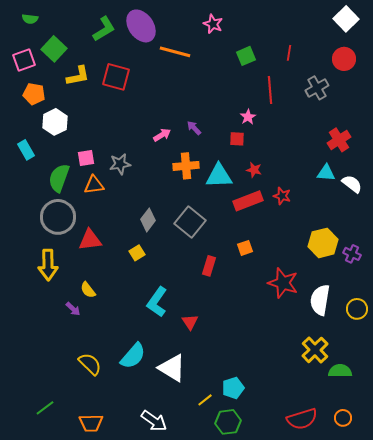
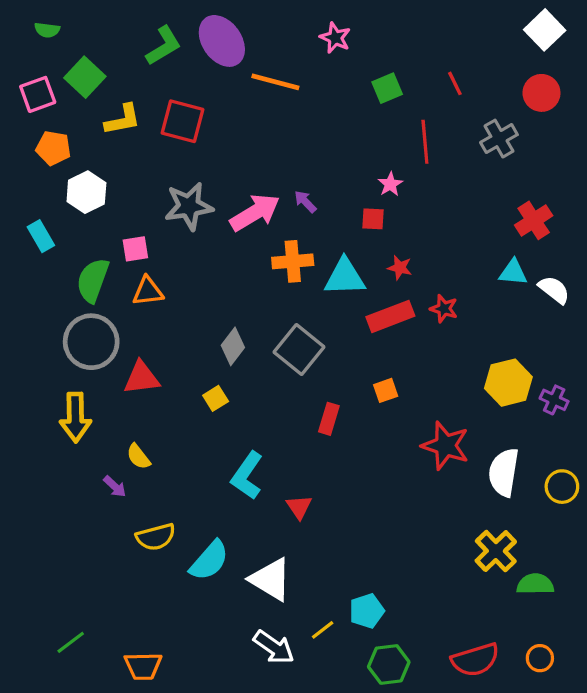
red line: (289, 53) -> (455, 83), turned -35
pink arrow: (162, 135) -> (255, 213), size x1.8
gray star: (120, 164) -> (189, 206), moved, size x1.4
yellow semicircle: (90, 364) -> (156, 537), moved, turned 120
white arrow: (154, 421) -> (274, 647), moved
green hexagon: (228, 422) -> (389, 664), moved

